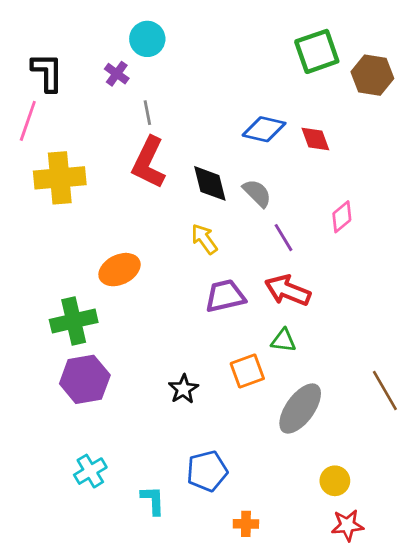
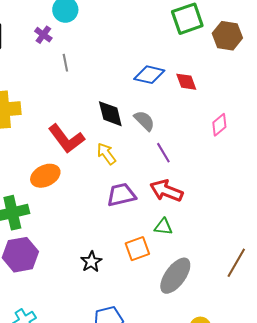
red L-shape: (149, 163) -> (66, 139), moved, turned -63
pink diamond: (342, 217) -> (219, 125), moved
brown line: (385, 390) -> (236, 263), turned 60

